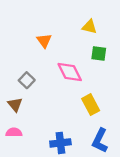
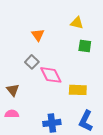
pink diamond: (70, 72) -> (51, 75), moved
gray square: (27, 80) -> (32, 62), moved
yellow rectangle: (91, 105) -> (78, 90), turned -60

